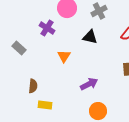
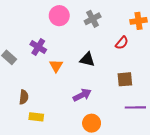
purple cross: (47, 28) -> (38, 47), moved
black triangle: (90, 37) -> (87, 59), moved

